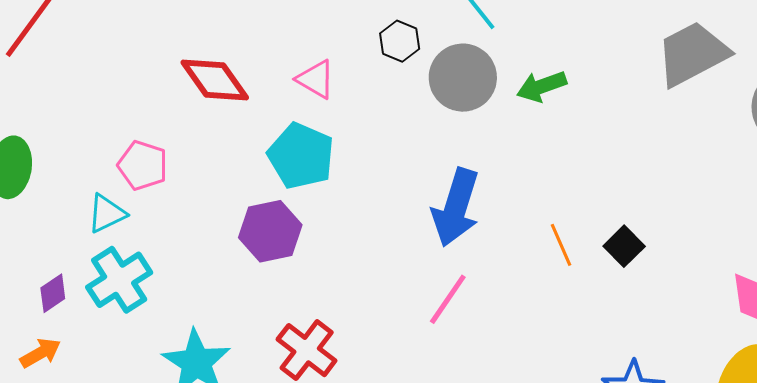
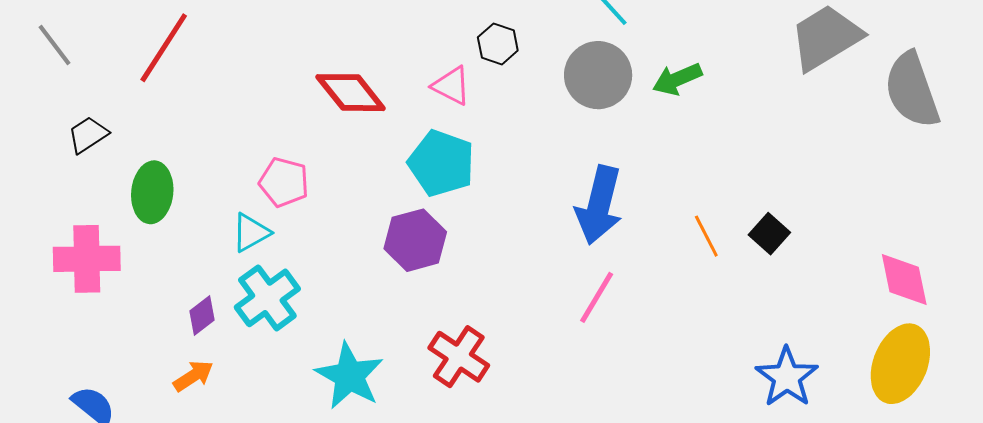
black hexagon: (400, 41) -> (498, 44), moved

